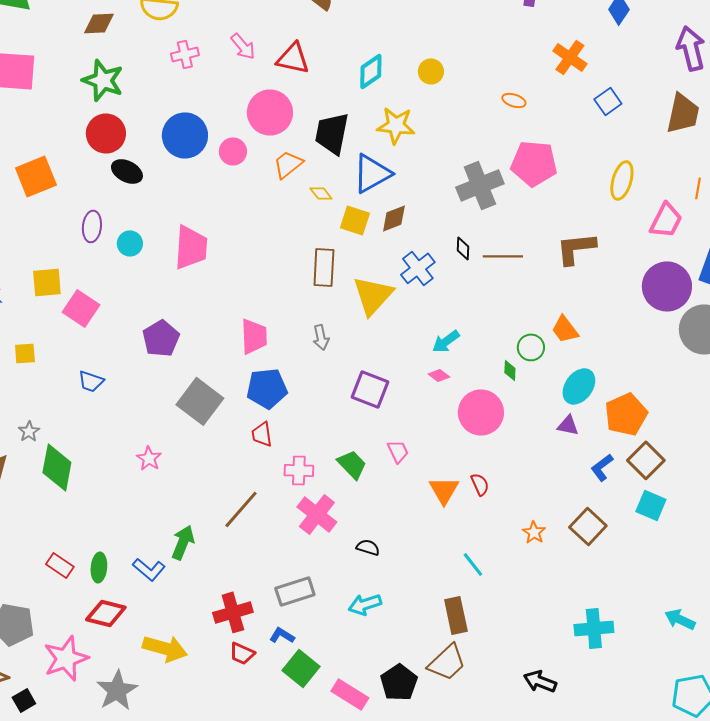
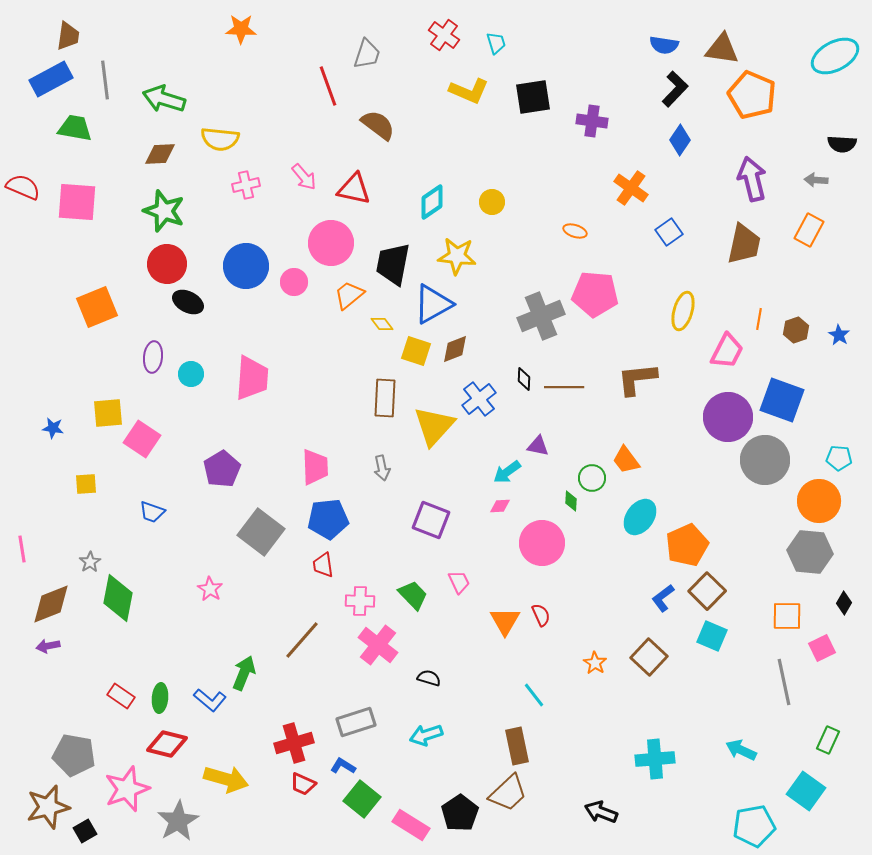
pink diamond: (439, 375) -> (500, 506), turned -40
purple triangle: (568, 425) -> (538, 446), moved

